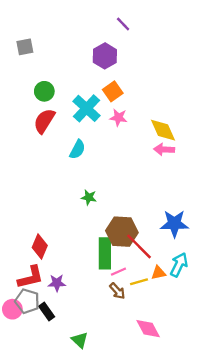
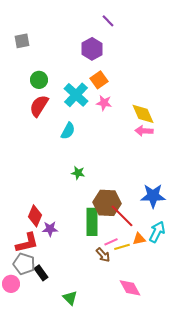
pink line: (118, 272) -> (111, 242), moved
purple star: (57, 283) -> (50, 229), moved
pink circle: (12, 309) -> (11, 284), moved

